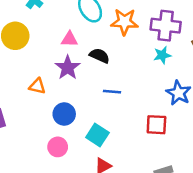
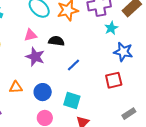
cyan star: (162, 55) -> (111, 28), moved
orange triangle: (37, 86) -> (16, 87), moved
blue line: (112, 92) -> (73, 65), turned -32

